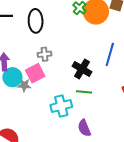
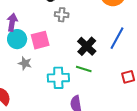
gray cross: (45, 54) -> (62, 15), moved
gray star: (24, 85) -> (25, 63), moved

